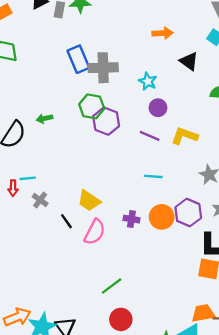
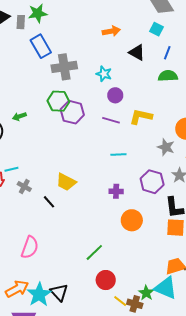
blue rectangle: (78, 59) -> (41, 46), moved
orange circle: (162, 217) -> (132, 220), moved
purple cross: (131, 219) -> (116, 191), moved
pink semicircle: (95, 232) -> (30, 247), moved

